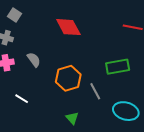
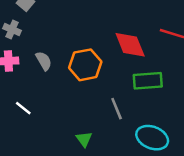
red diamond: (68, 27) -> (130, 45), moved
orange hexagon: (68, 78) -> (85, 65), moved

